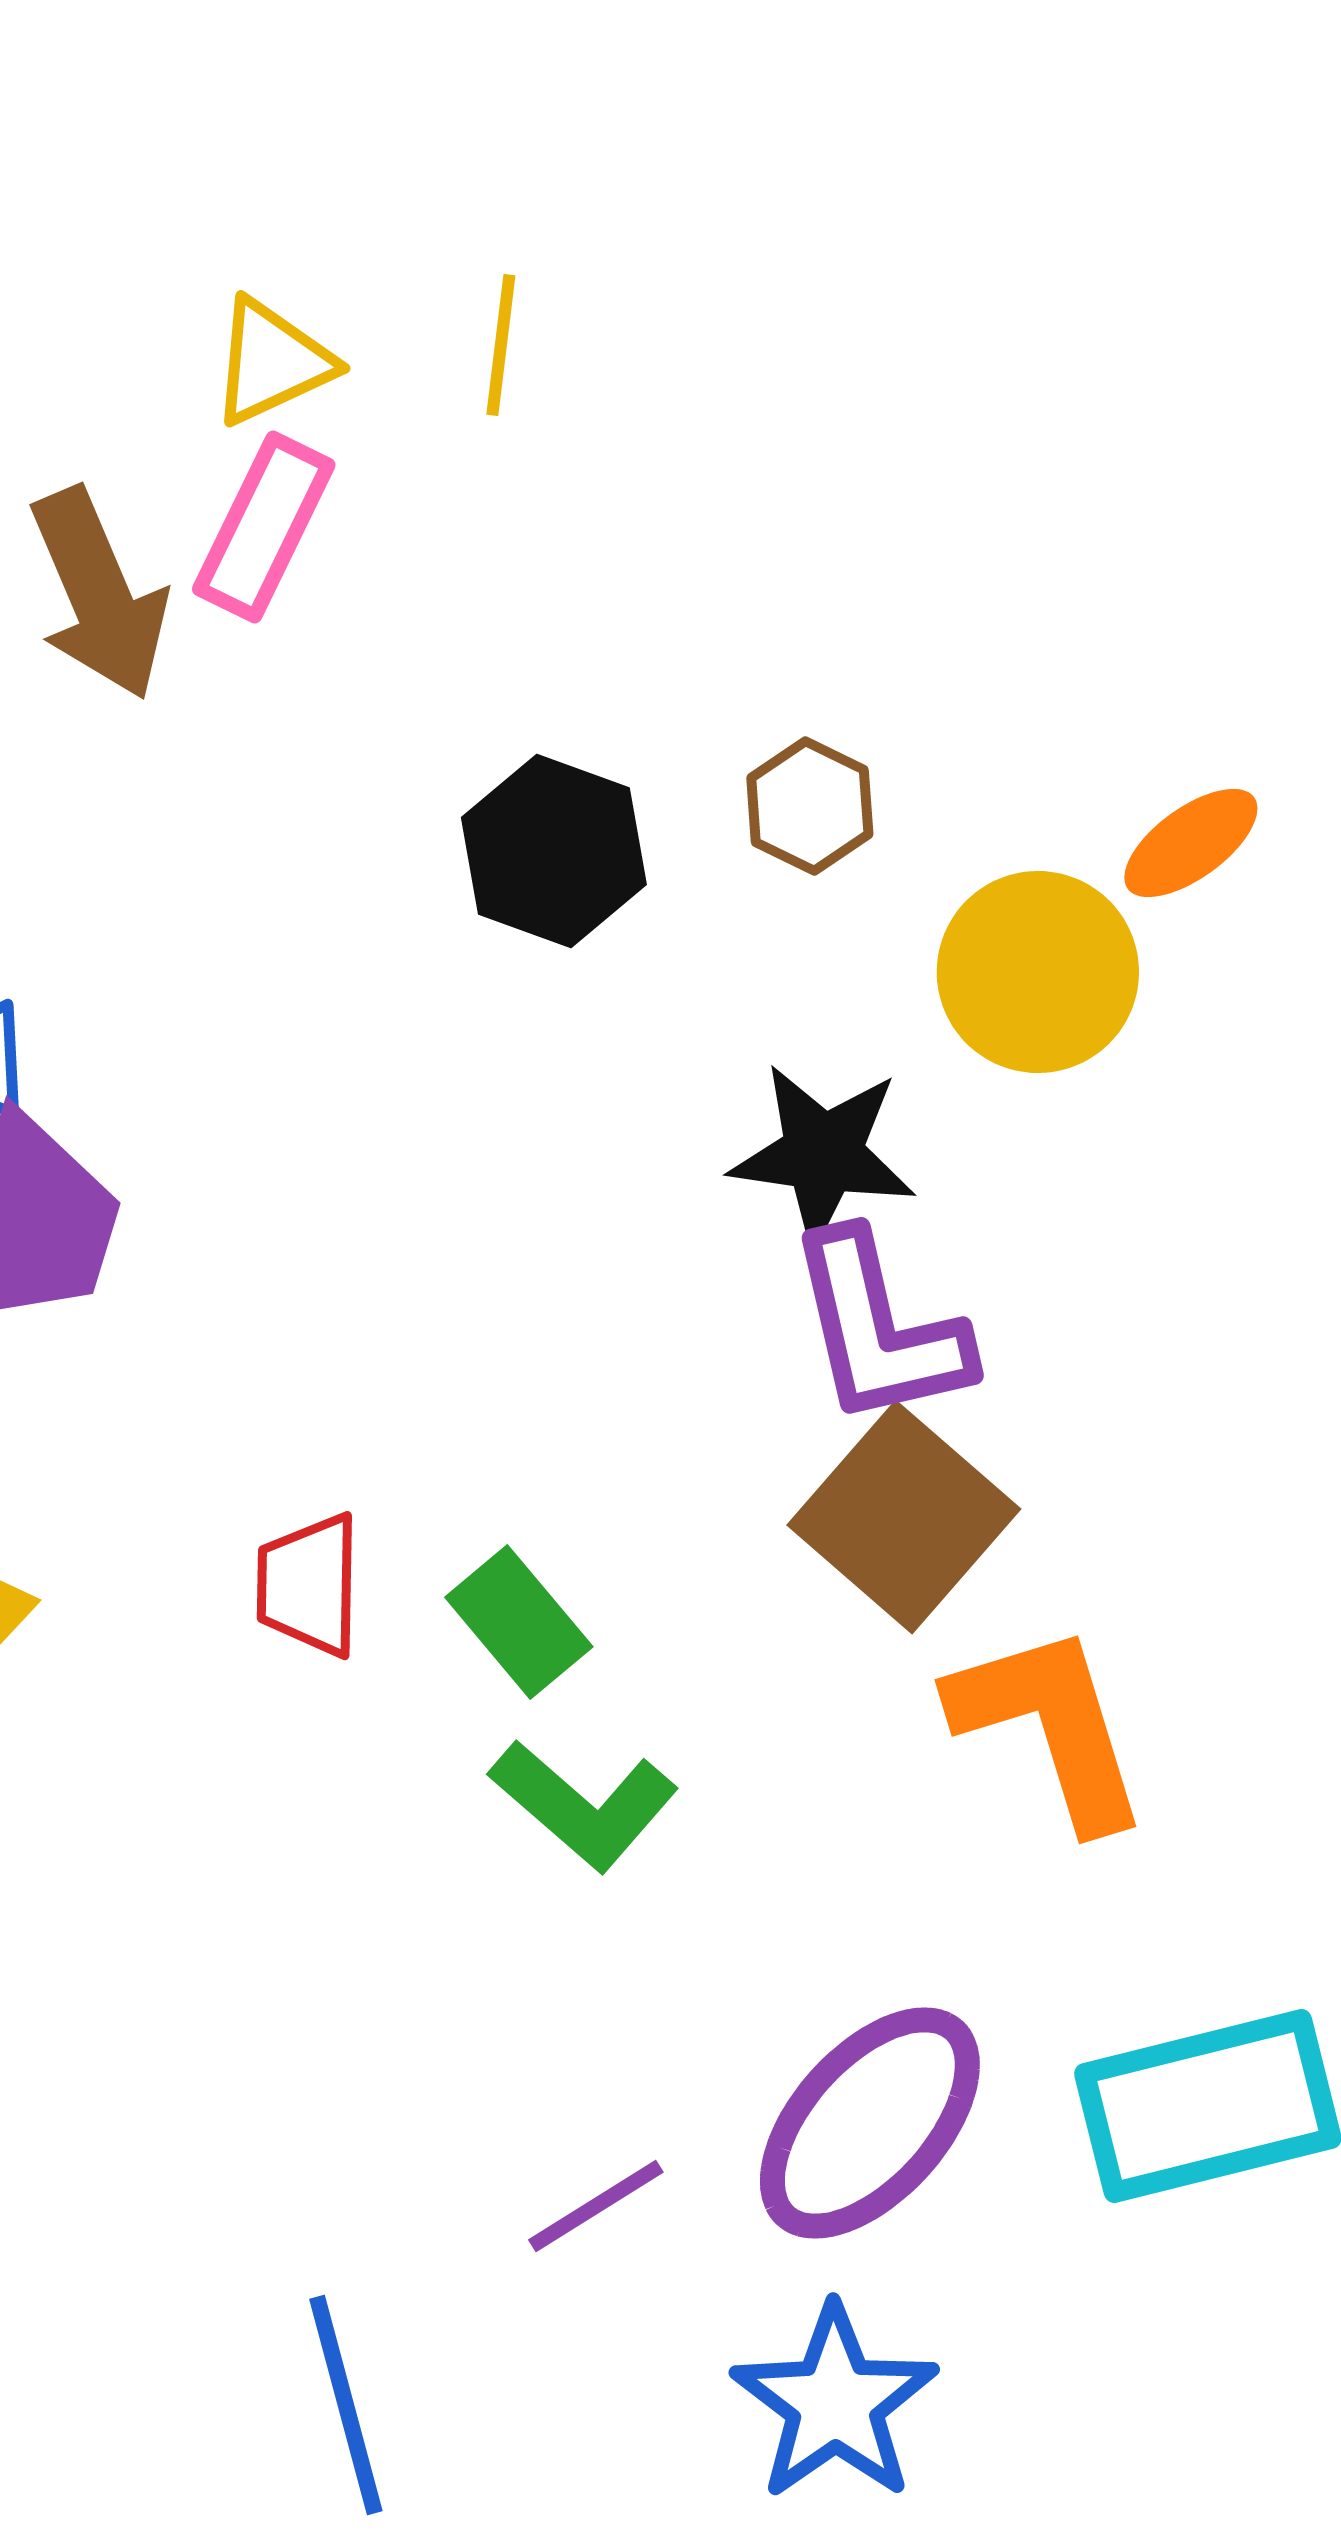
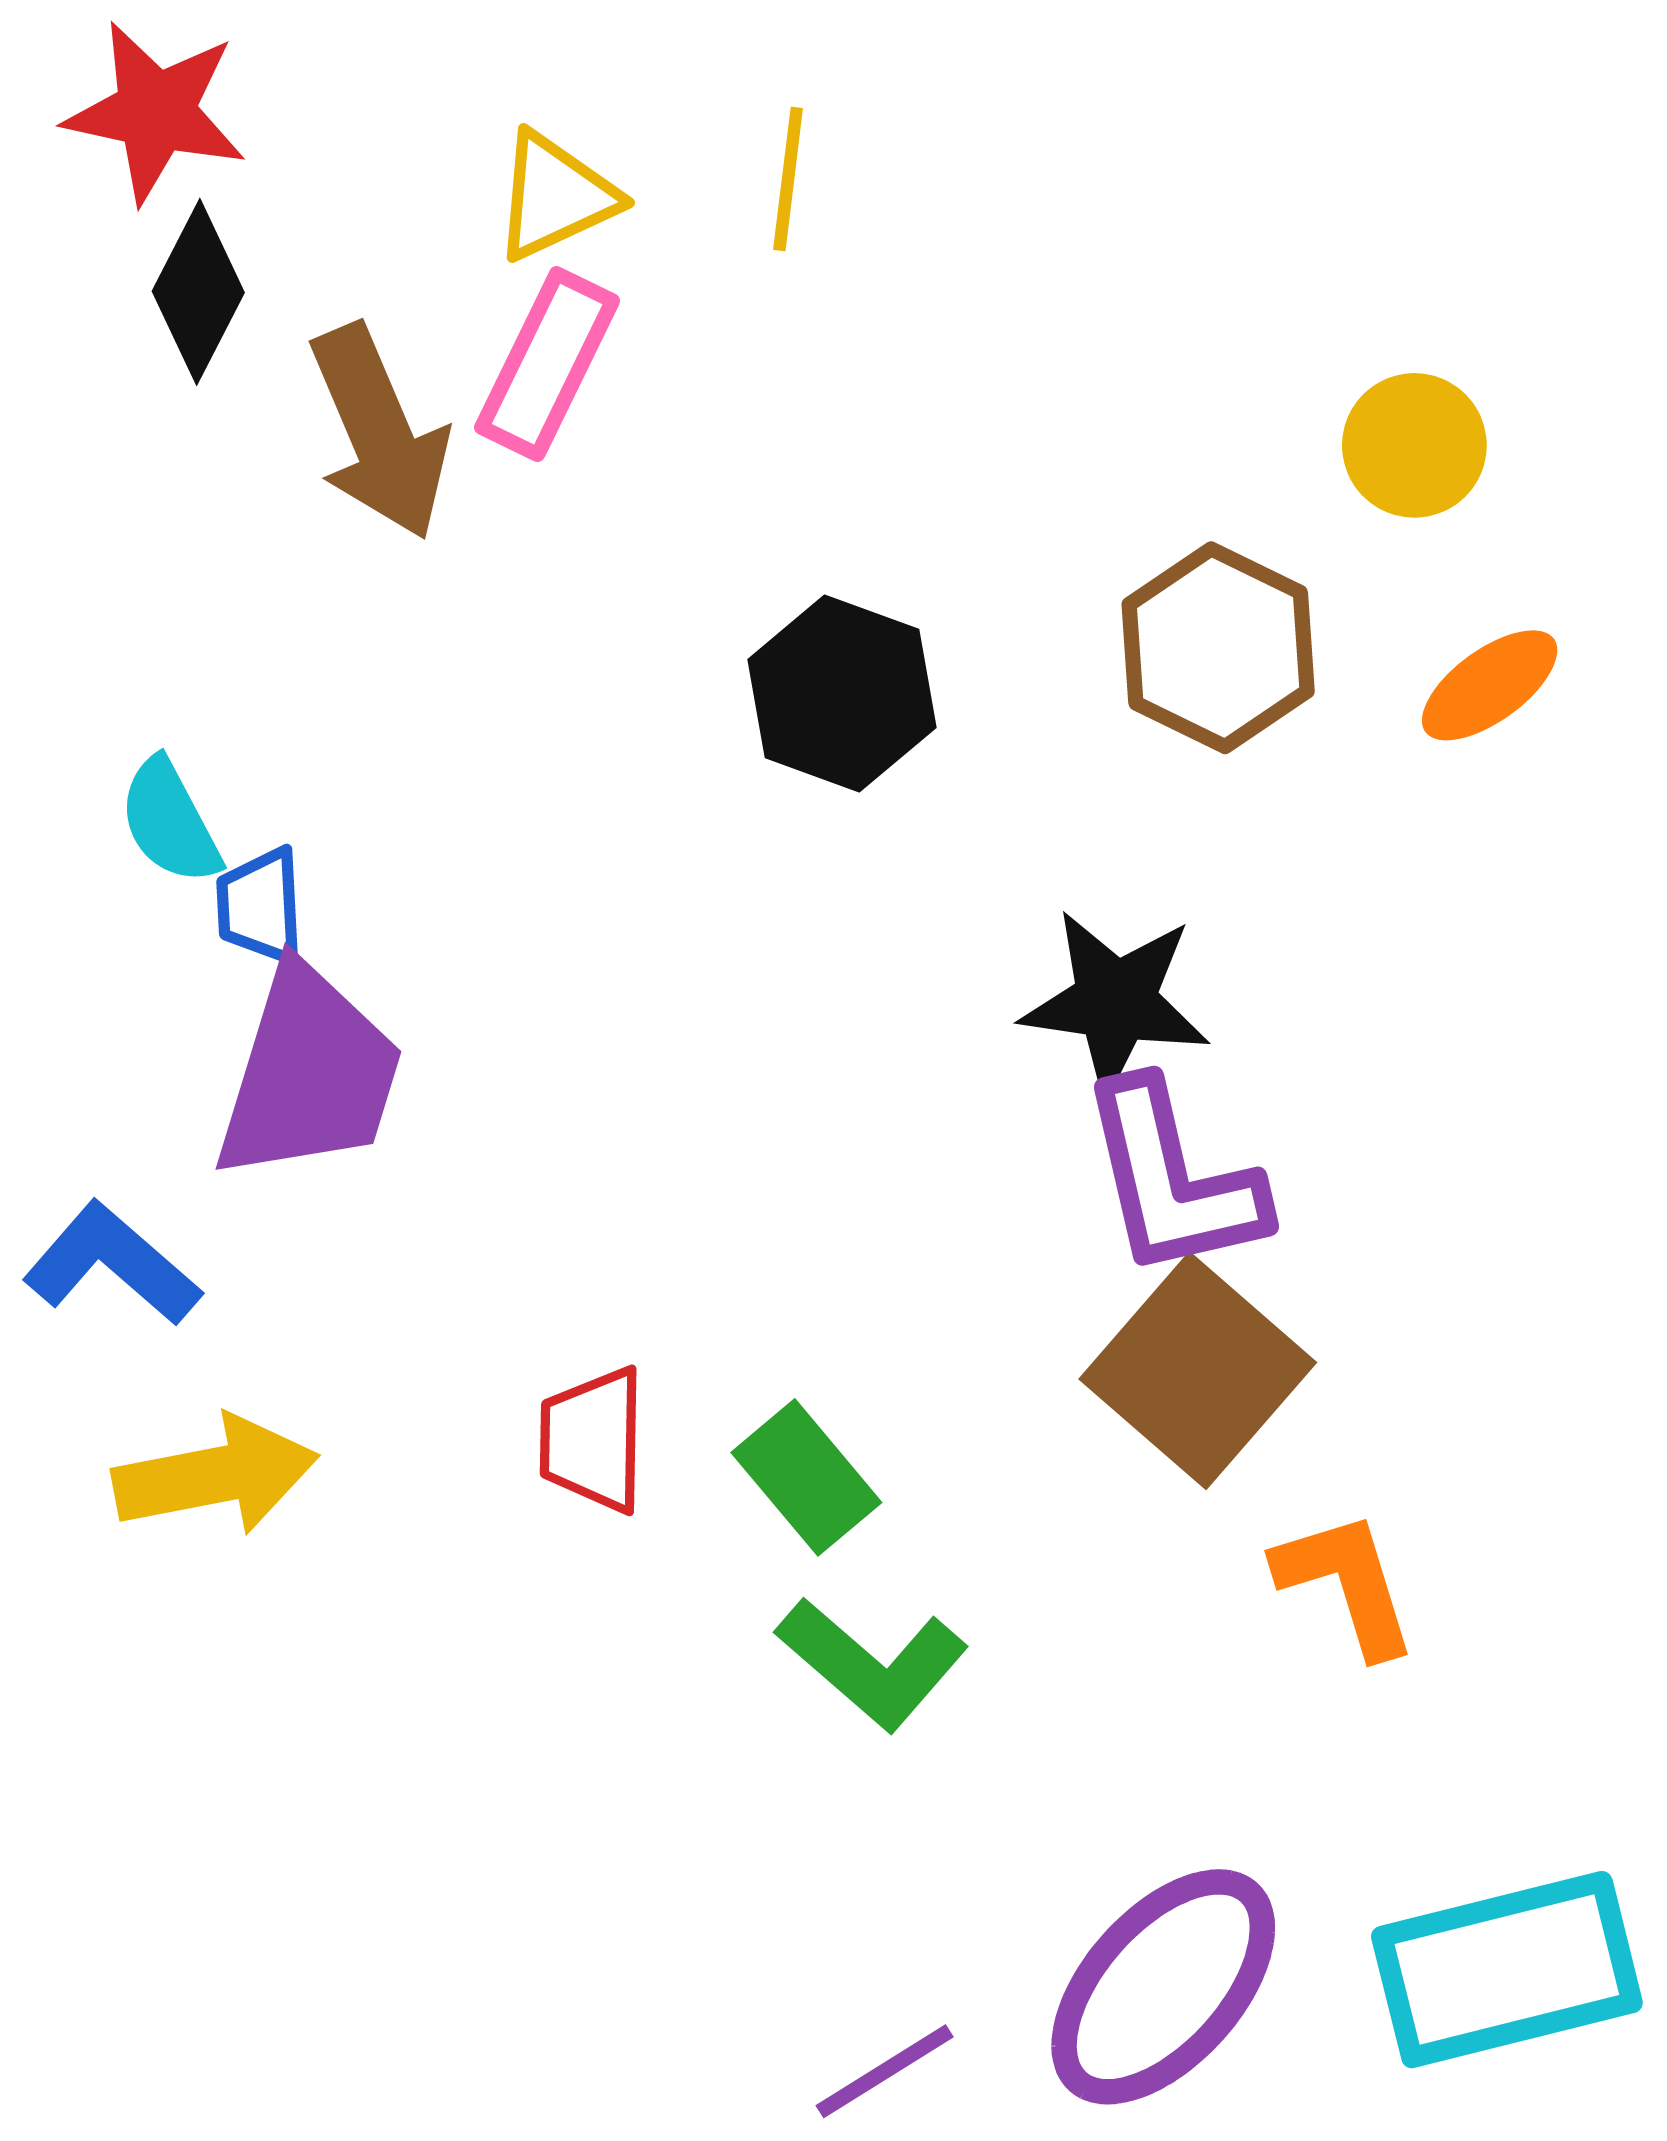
brown hexagon: (810, 806) -> (1218, 648), moved, size x1.5
yellow circle: (1038, 972) -> (1414, 445), moved, size x0.7
orange L-shape: (1050, 1726) -> (1346, 1583), size x0.7

